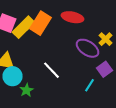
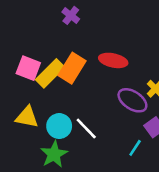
cyan circle: (12, 76) -> (59, 126), moved
green star: (26, 90) -> (54, 154), size x1.5

